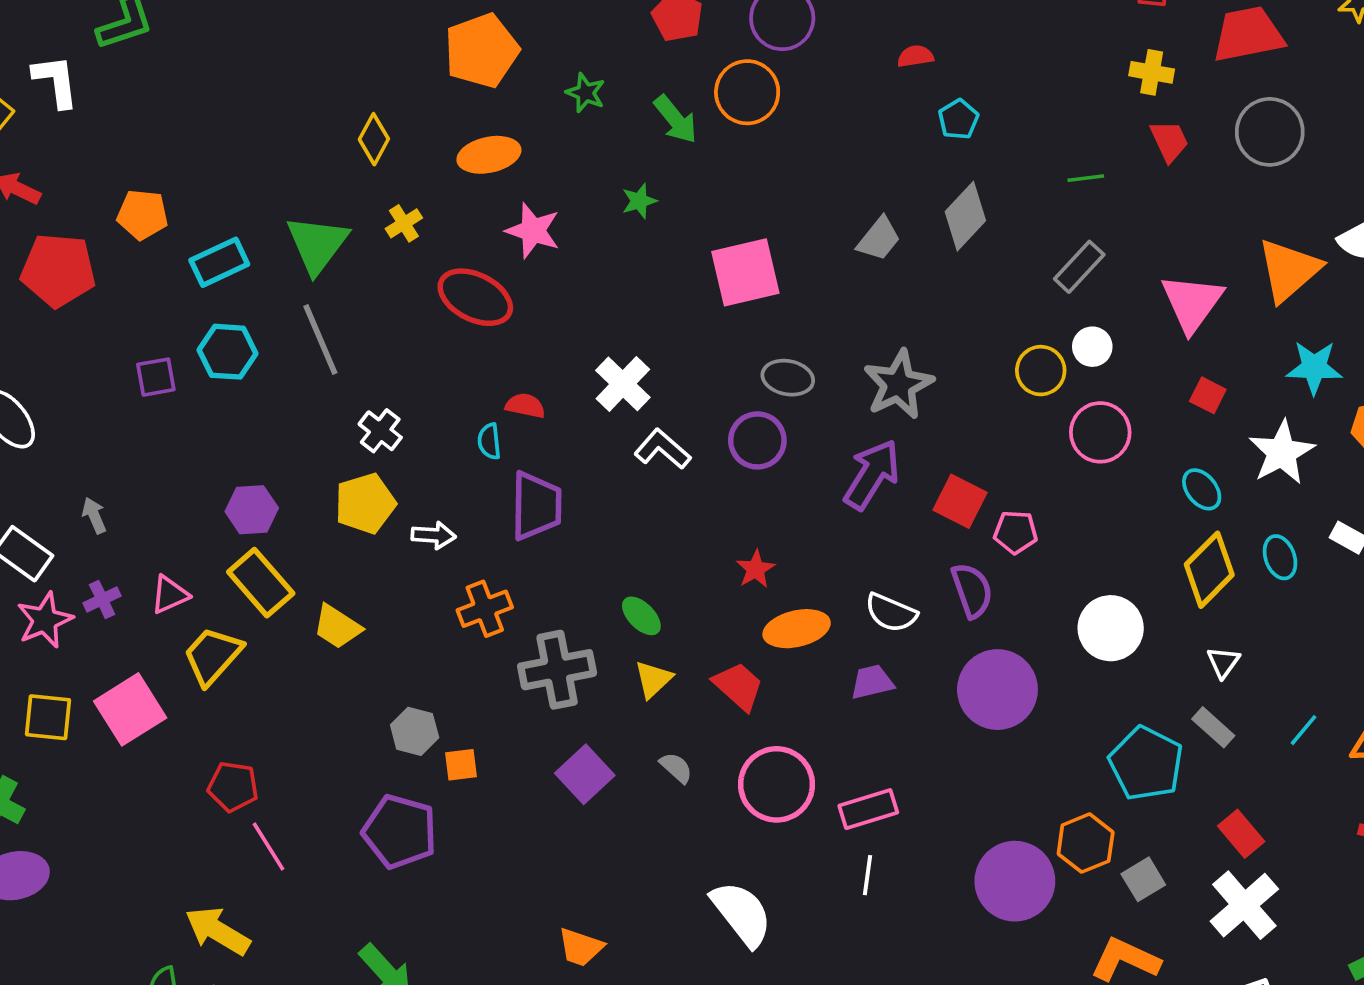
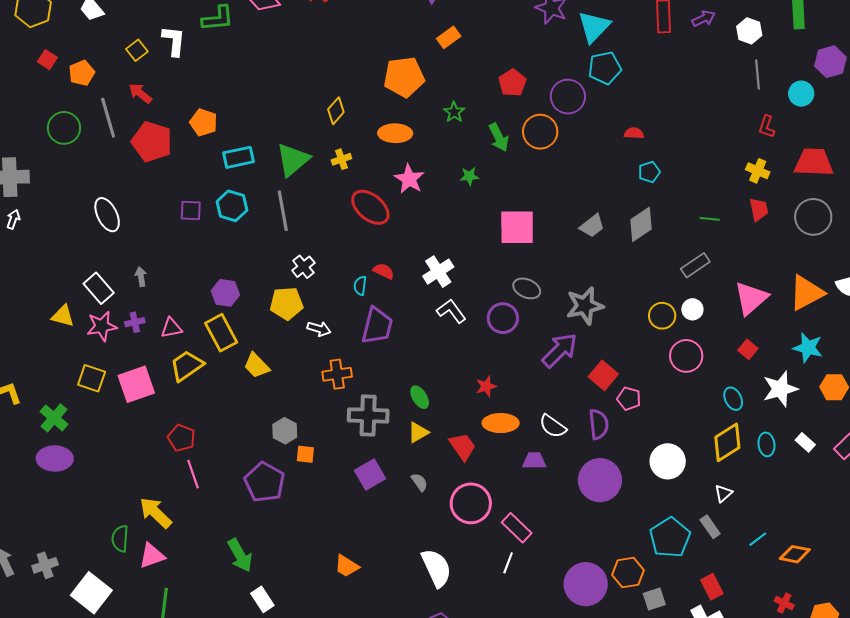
pink rectangle: (868, 809) -> (517, 528), turned 48

